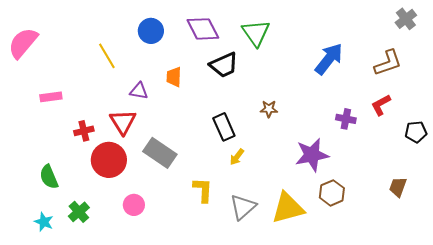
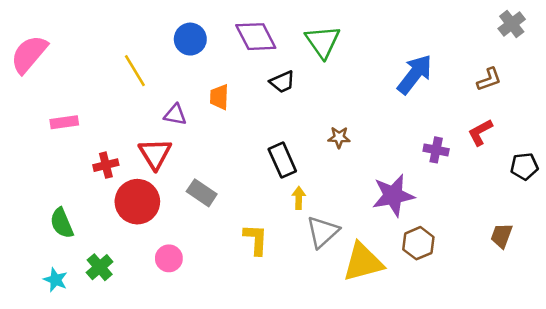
brown L-shape: (388, 63) -> (489, 79), size x0.7
black trapezoid: (224, 65) -> (282, 82), size x0.7
gray rectangle: (160, 153) -> (202, 193), size x0.7
yellow arrow: (237, 157) -> (299, 198), turned 144
gray triangle: (243, 207) -> (323, 232), moved

